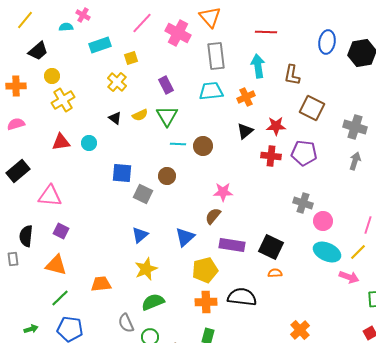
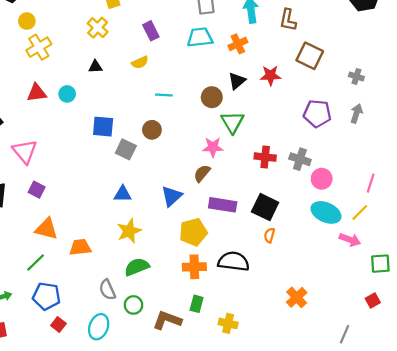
yellow semicircle: (140, 115) -> (140, 62), moved
green triangle: (167, 116) -> (232, 122), moved
black triangle: (115, 118) -> (95, 67), turned -40
gray cross: (355, 127) -> (356, 77), size x0.6
brown circle: (203, 146) -> (212, 97), moved
purple pentagon: (304, 153) -> (317, 114), moved
red cross: (271, 156) -> (265, 157), moved
pink triangle: (50, 196) -> (25, 152), turned 45
blue triangle: (140, 235) -> (123, 194), turned 42
orange triangle: (56, 265) -> (46, 229), moved
orange semicircle: (275, 273) -> (269, 235), turned -72

